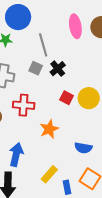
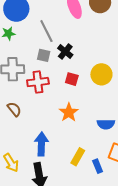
red square: (67, 98) -> (72, 79), moved
red cross: (24, 105) -> (38, 82), moved

